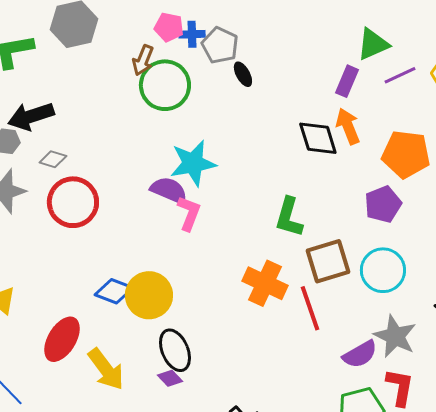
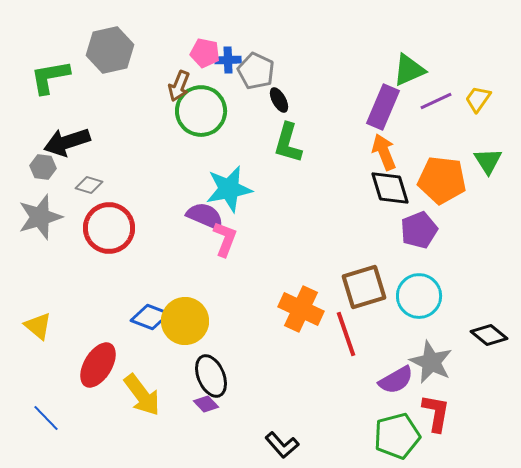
purple rectangle: (347, 81) -> (383, 107), size x1.4
black diamond: (318, 138) -> (390, 188), moved
green L-shape: (289, 217) -> (288, 143), moved

